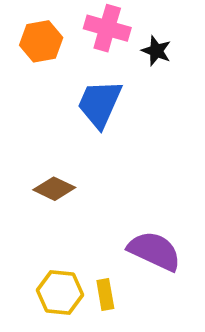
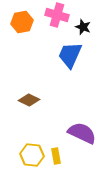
blue trapezoid: (100, 104) -> (70, 55), moved

